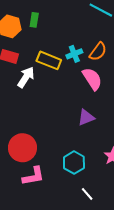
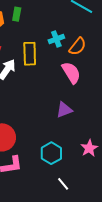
cyan cross: (74, 54) -> (56, 39), moved
yellow rectangle: (49, 60) -> (30, 54), turned 65

